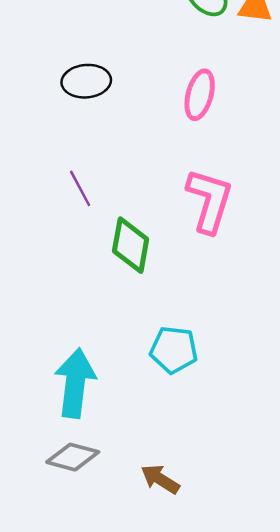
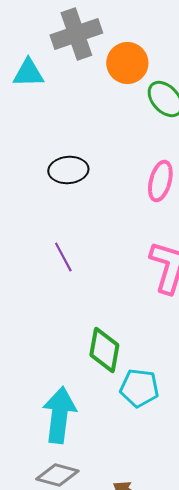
green diamond: (131, 245) -> (104, 350), moved

